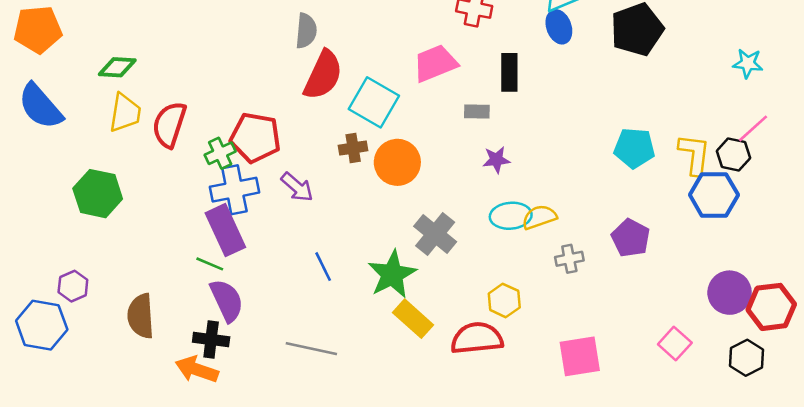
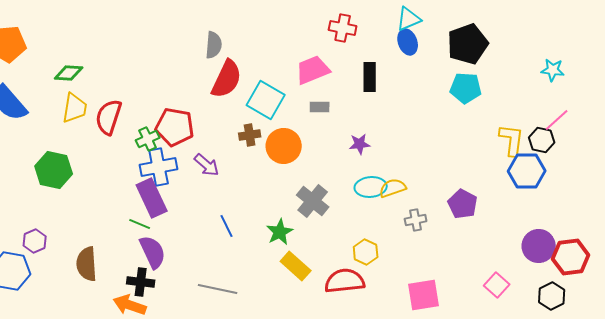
gray rectangle: (477, 112) -> (320, 107), moved
cyan pentagon: (634, 148) -> (466, 88), moved
green star: (392, 274) -> (280, 232), size x0.7

